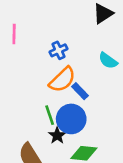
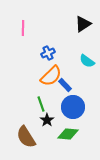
pink line: (14, 34) -> (23, 28), moved
blue circle: (71, 119) -> (73, 107), moved

